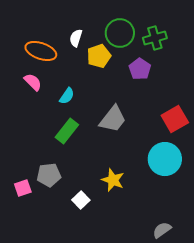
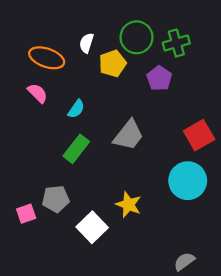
white square: (81, 200) -> (92, 227), size x1.5

